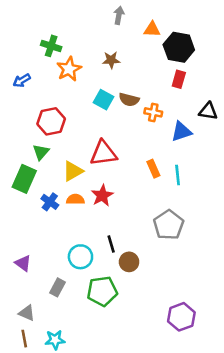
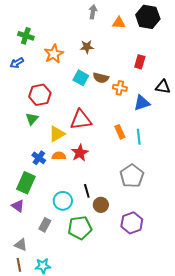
green cross: (51, 46) -> (26, 36), moved
black hexagon: (179, 47) -> (148, 17), moved
green rectangle: (24, 179) -> (26, 183), moved
purple hexagon: (181, 317) -> (132, 223), moved

